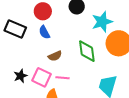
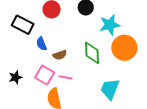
blue semicircle: (44, 32) -> (41, 44), moved
black star: (20, 76) -> (15, 77), moved

